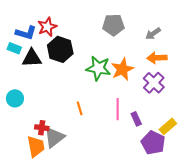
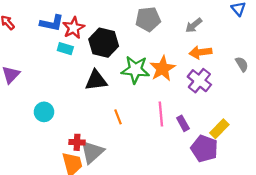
blue L-shape: (26, 33) -> (52, 23), moved
cyan rectangle: (14, 48) -> (65, 49), moved
black hexagon: (60, 49) -> (104, 43), moved
black triangle: (32, 58) -> (96, 80), moved

